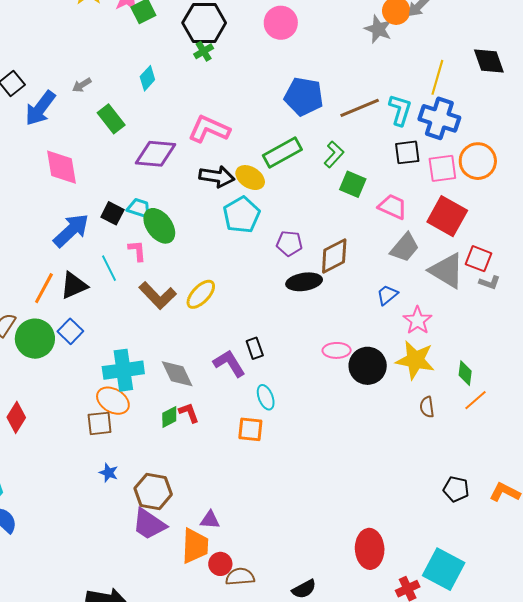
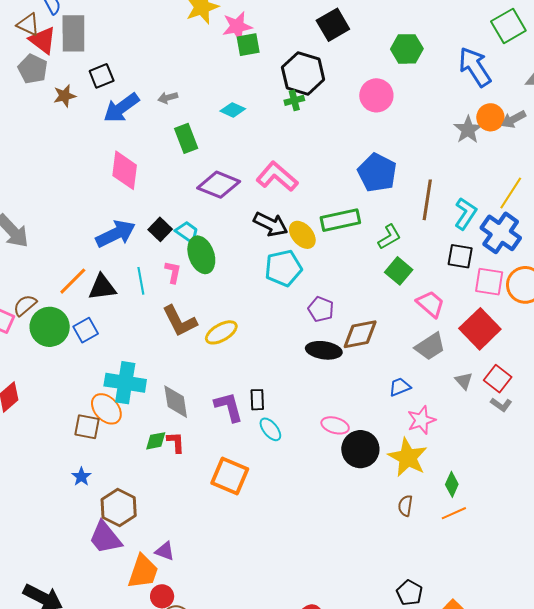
cyan diamond: (147, 78) -> (233, 110), turned 55
brown line: (360, 108) -> (427, 200), turned -75
gray triangle: (447, 271) -> (464, 381), size x0.5
cyan ellipse: (266, 397) -> (270, 429), moved, turned -35
orange square: (250, 429) -> (230, 476), size x1.4

